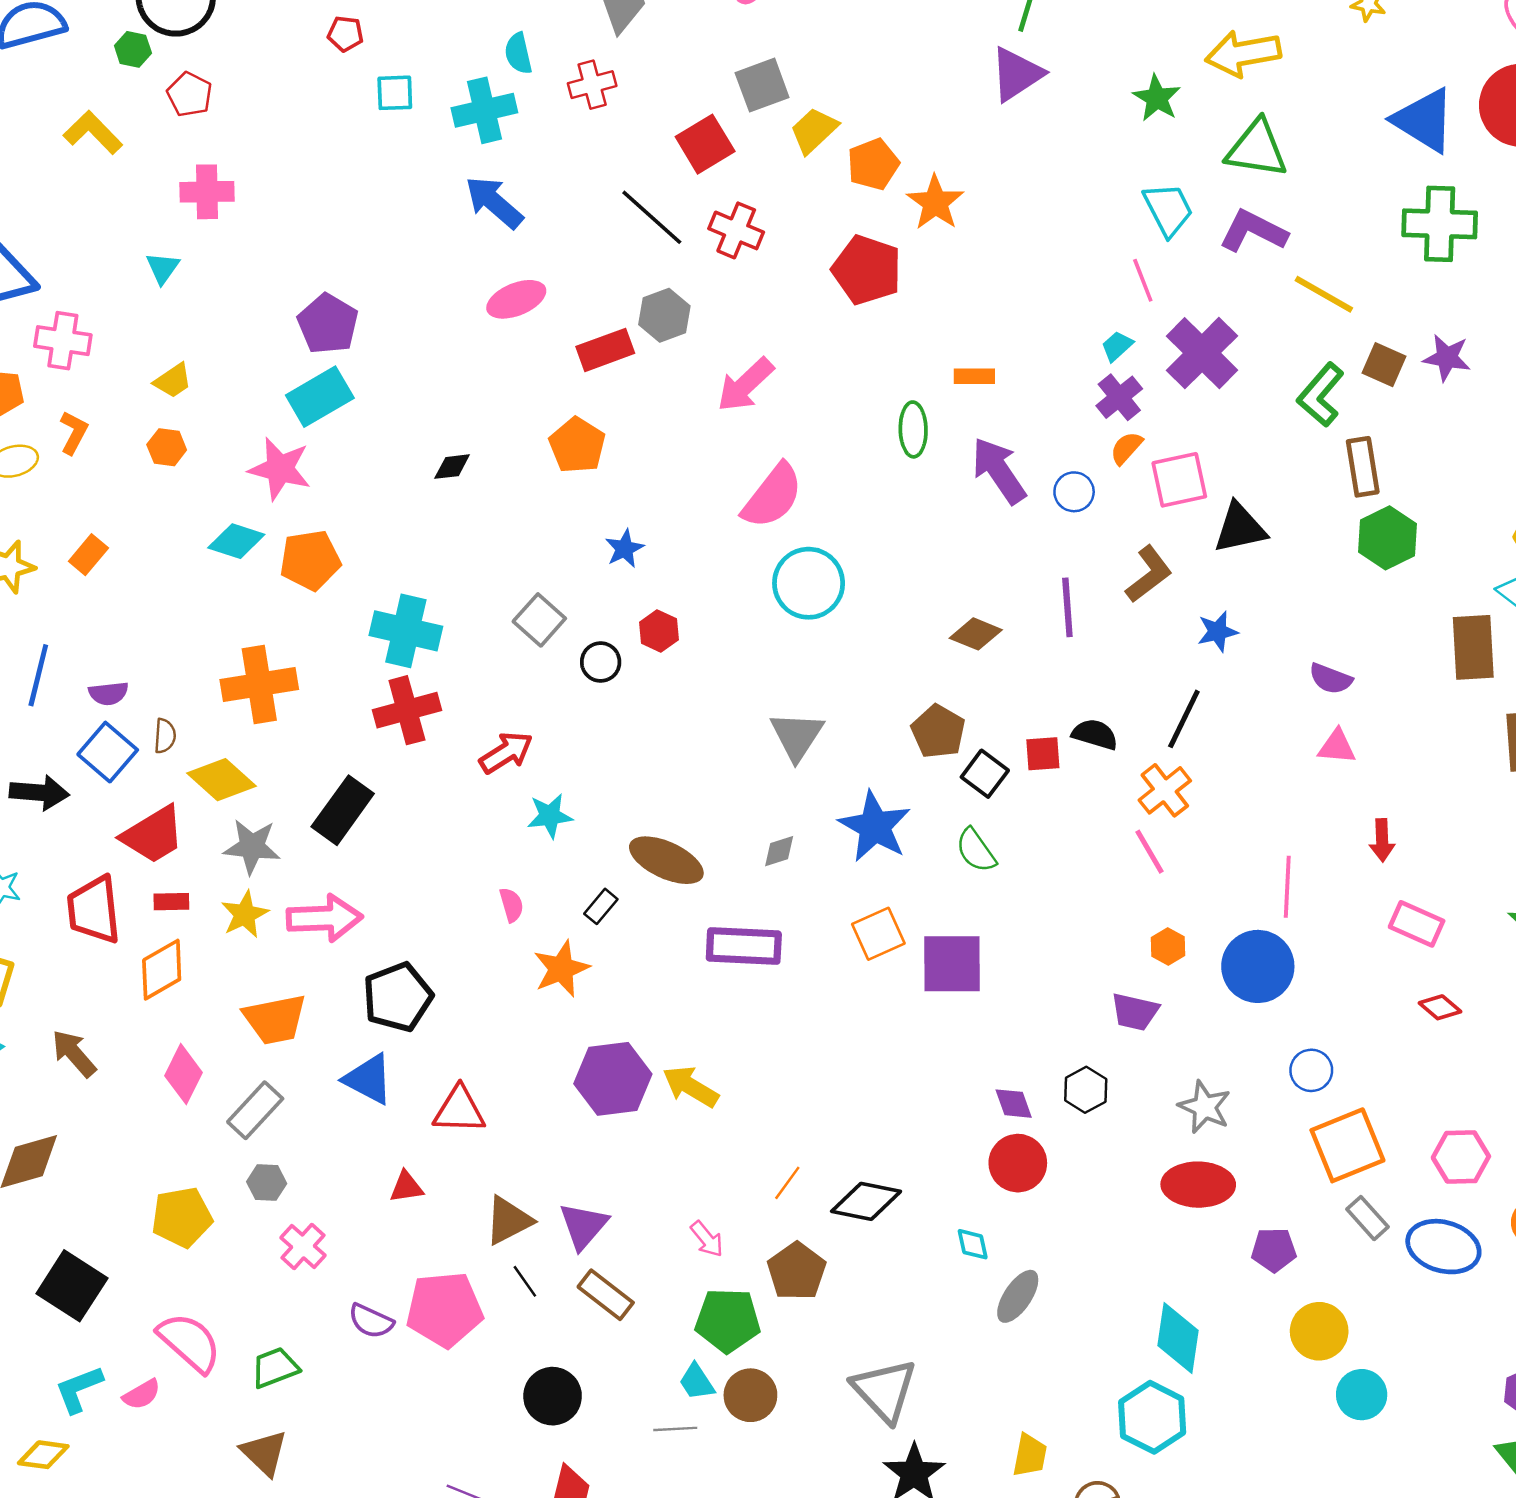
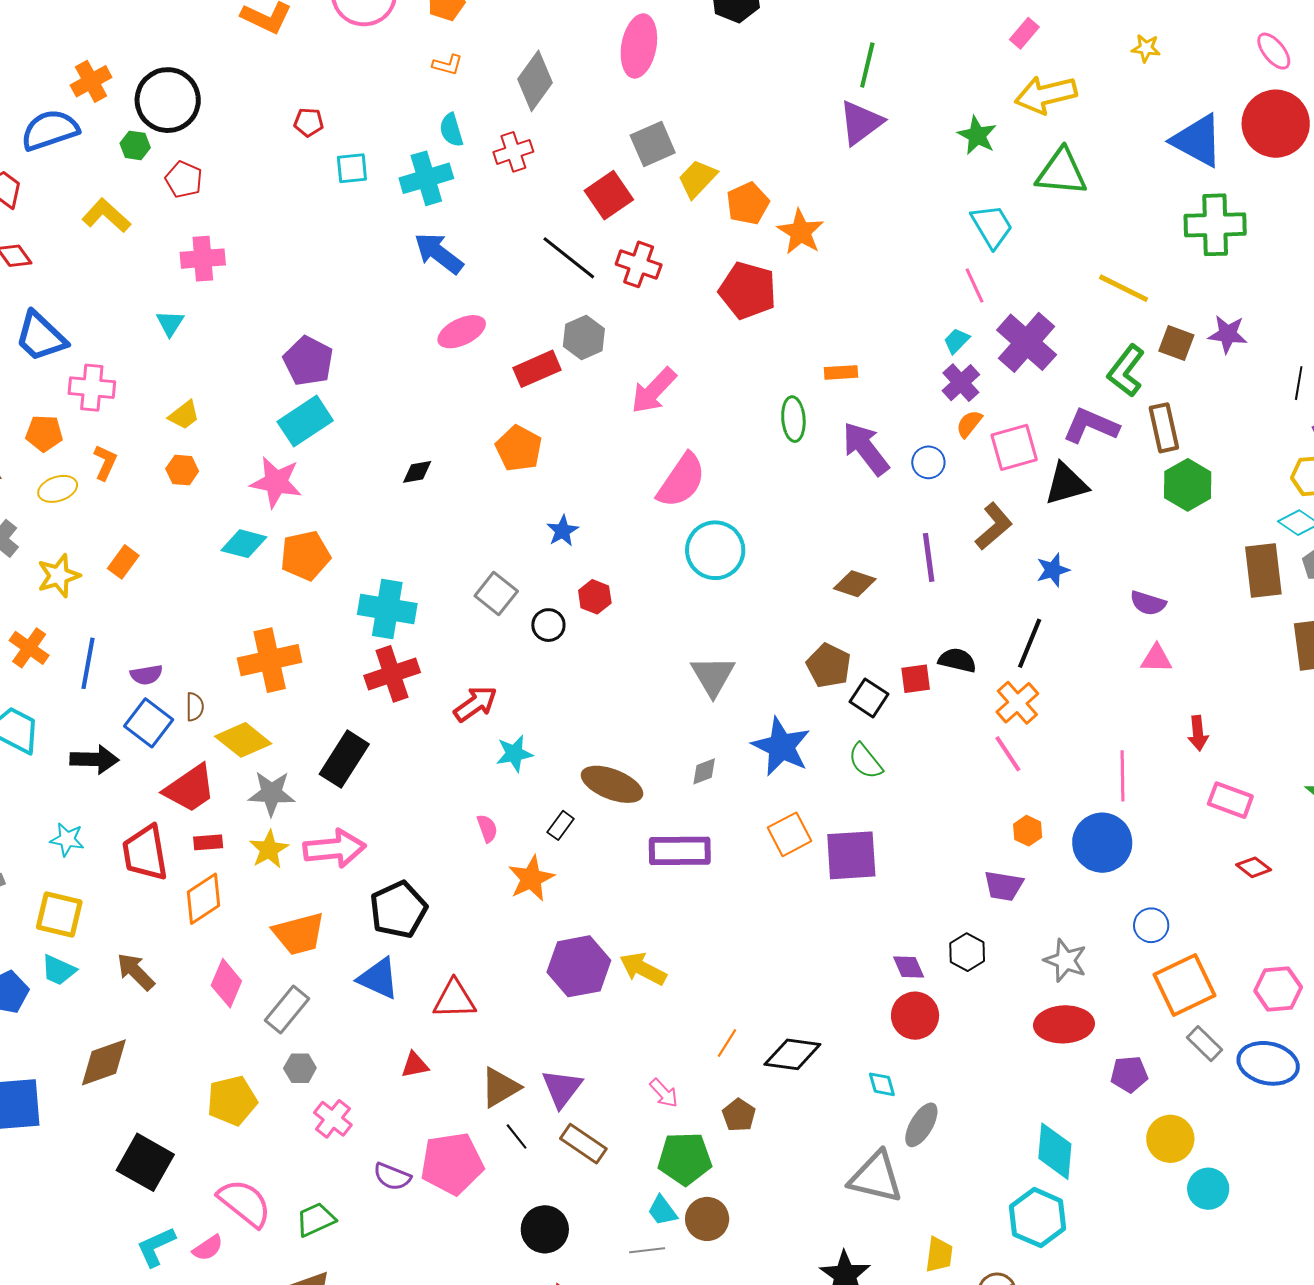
purple L-shape: (1253, 231) -> (1091, 426), moved
brown pentagon: (797, 1271) -> (739, 1115), size x0.7
gray triangle: (884, 1390) -> (876, 1177), moved, turned -30

